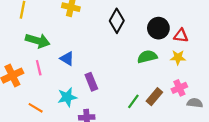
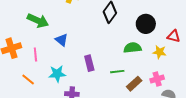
red triangle: (181, 36) -> (174, 36), moved
pink line: (39, 68) -> (35, 55), moved
purple rectangle: (91, 82) -> (89, 63), moved
green line: (133, 101) -> (117, 72), moved, turned 40

